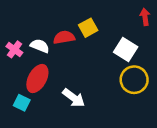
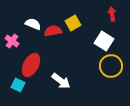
red arrow: (145, 17) -> (112, 14), moved
white semicircle: (40, 46) -> (33, 24), moved

